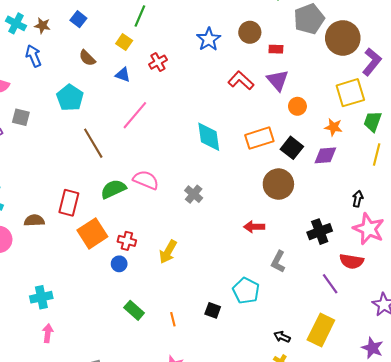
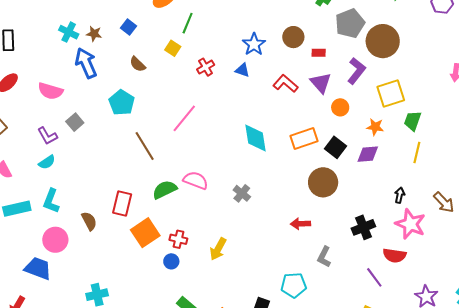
blue arrow: (34, 56) -> (86, 63), size x1.4
purple L-shape: (372, 62) -> (356, 71), moved
blue triangle: (123, 75) -> (242, 70), moved
gray square: (21, 117) -> (75, 122), turned 36
brown semicircle: (34, 220) -> (89, 221), turned 66
cyan pentagon: (246, 291) -> (294, 285), turned -30

